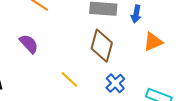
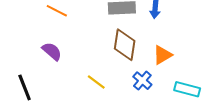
orange triangle: (153, 42) -> (162, 55), moved

